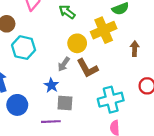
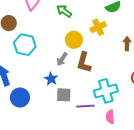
yellow cross: (104, 30) -> (98, 27), size x0.7
brown L-shape: (87, 68) -> (84, 62), turned 45
purple line: (51, 122) -> (85, 106), moved

